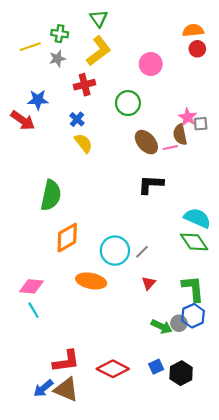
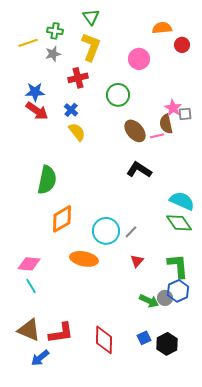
orange semicircle: (193, 30) -> (162, 28), moved
yellow L-shape: (99, 51) -> (91, 47), turned -32
red arrow: (23, 120) -> (37, 111), moved
black L-shape: (151, 184) -> (139, 170), turned 30
red diamond: (113, 369) -> (104, 340), turned 64
brown triangle: (66, 389) -> (29, 330), moved

